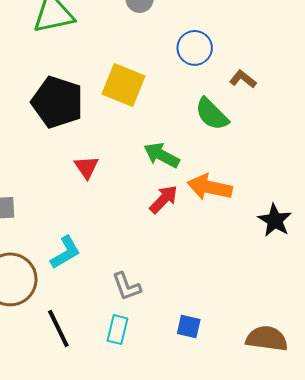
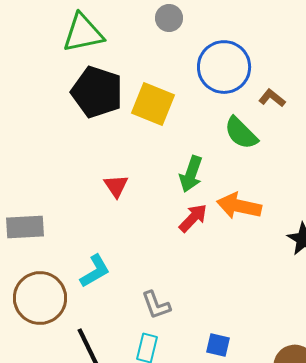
blue circle: (195, 48) -> (224, 67), size x1.5
black pentagon: (57, 102) -> (97, 92), moved
green arrow: (162, 155) -> (191, 174), turned -99

